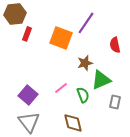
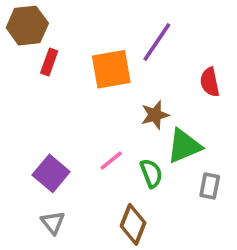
orange square: (61, 38) -> (111, 69), turned -30
gray triangle: (29, 122) -> (53, 223), size x0.6
brown diamond: (73, 123) -> (133, 224), turned 35

